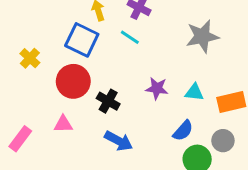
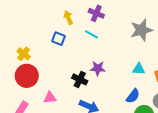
blue square: (82, 40) -> (58, 39), size x0.6
red circle: (73, 81) -> (27, 76), moved
purple star: (157, 88) -> (98, 68), moved

